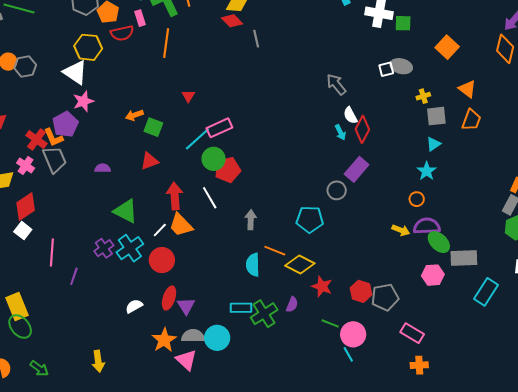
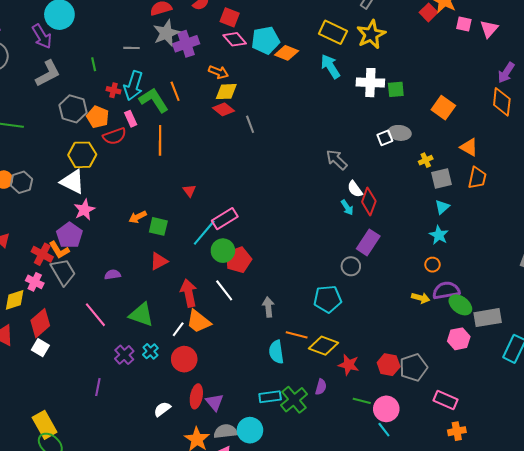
cyan cross: (130, 248) -> (150, 351), size x0.6
pink line: (52, 252) -> (95, 315), moved, turned -36

